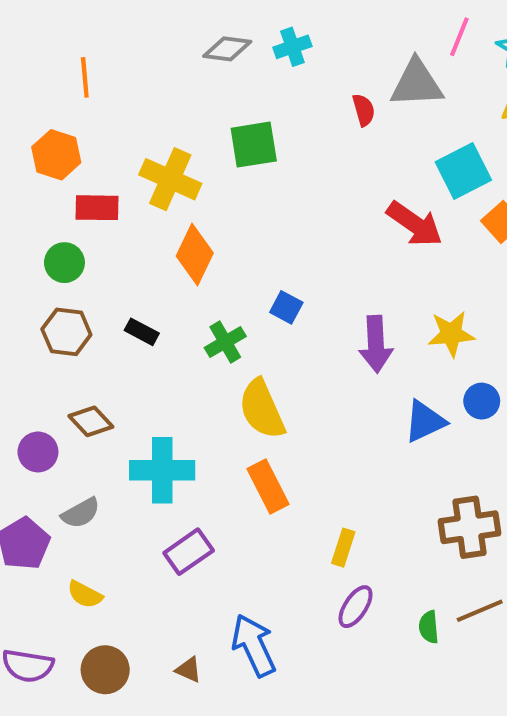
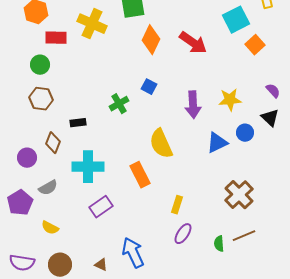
red arrow: (415, 224) -> (193, 43), moved
orange diamond: (195, 254) -> (151, 40), moved
black rectangle: (142, 332) -> (78, 123), moved, turned -35
yellow semicircle: (262, 409) -> (161, 144), moved
brown diamond: (91, 421) -> (53, 143), turned 65
brown cross: (470, 527) -> (239, 195), turned -36

